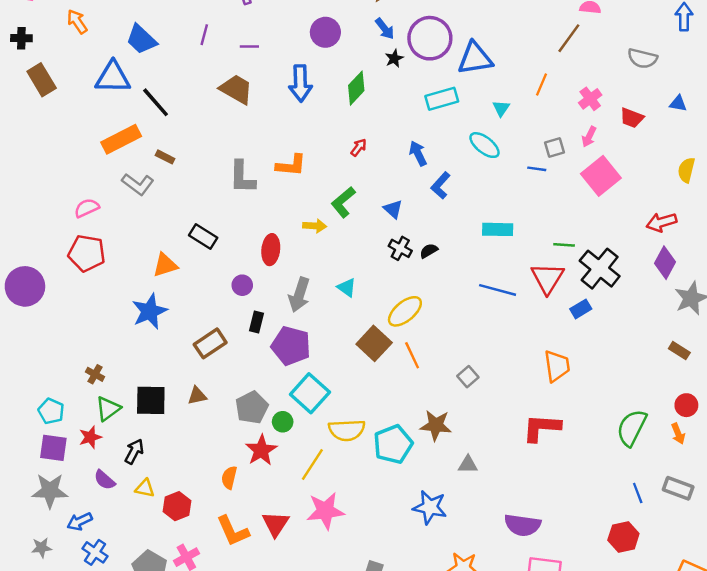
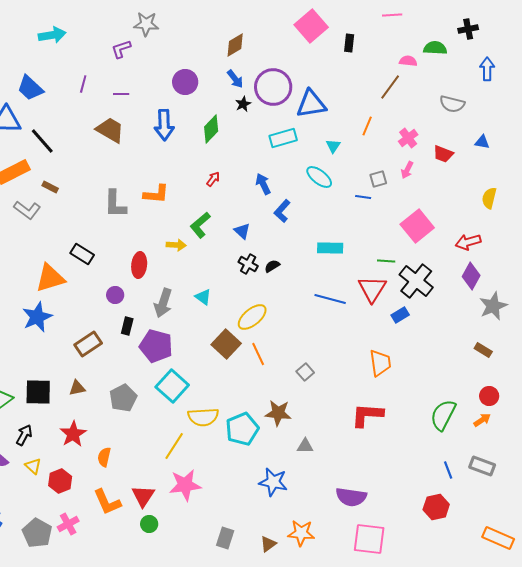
pink square: (601, 176) -> (417, 226), moved
orange triangle: (165, 265) -> (50, 278), size x1.4
green circle: (283, 422) -> (149, 524), moved
orange arrow: (678, 434) -> (482, 420), turned -102
red star: (261, 450) -> (73, 434), moved
yellow triangle: (145, 488) -> (33, 466), turned 30

